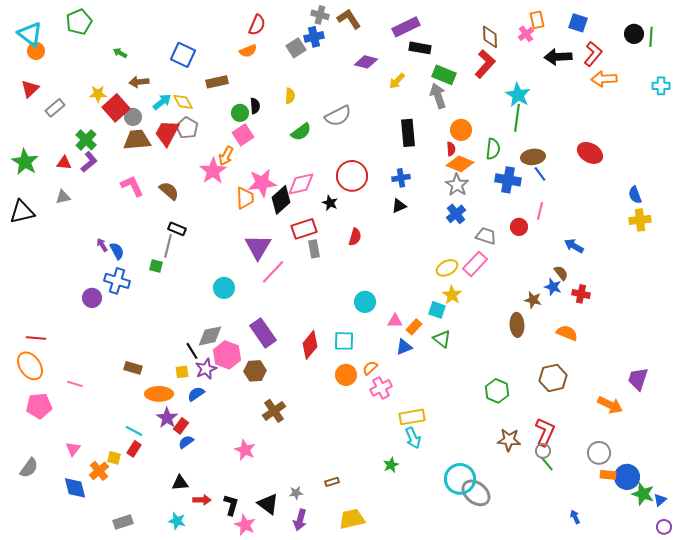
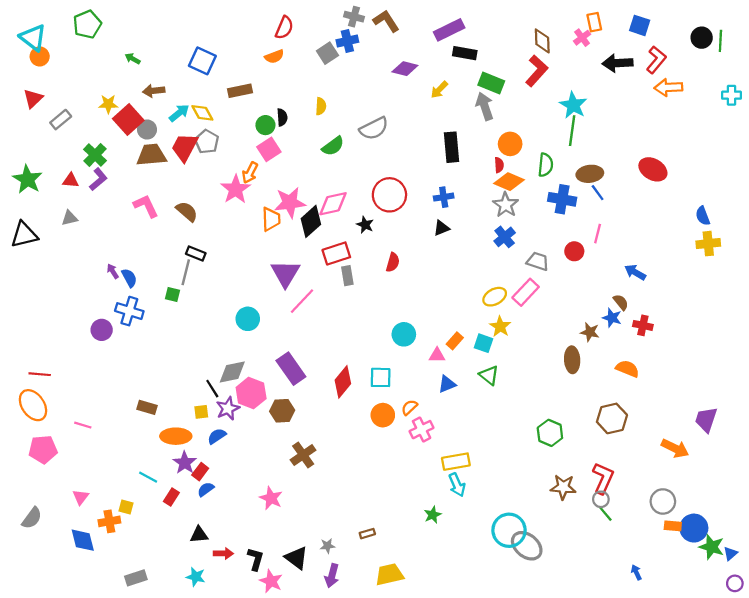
orange rectangle: (414, 327) -> (455, 341), moved
red rectangle: (134, 449) -> (171, 497), moved
orange cross: (99, 471) -> (109, 521), turned 30

